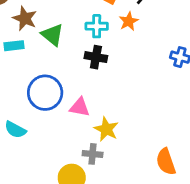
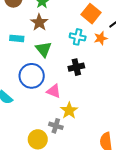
brown star: (25, 18) -> (39, 22), moved
green triangle: (52, 35) -> (43, 49), moved
black cross: (96, 57) -> (76, 67), moved, turned -35

